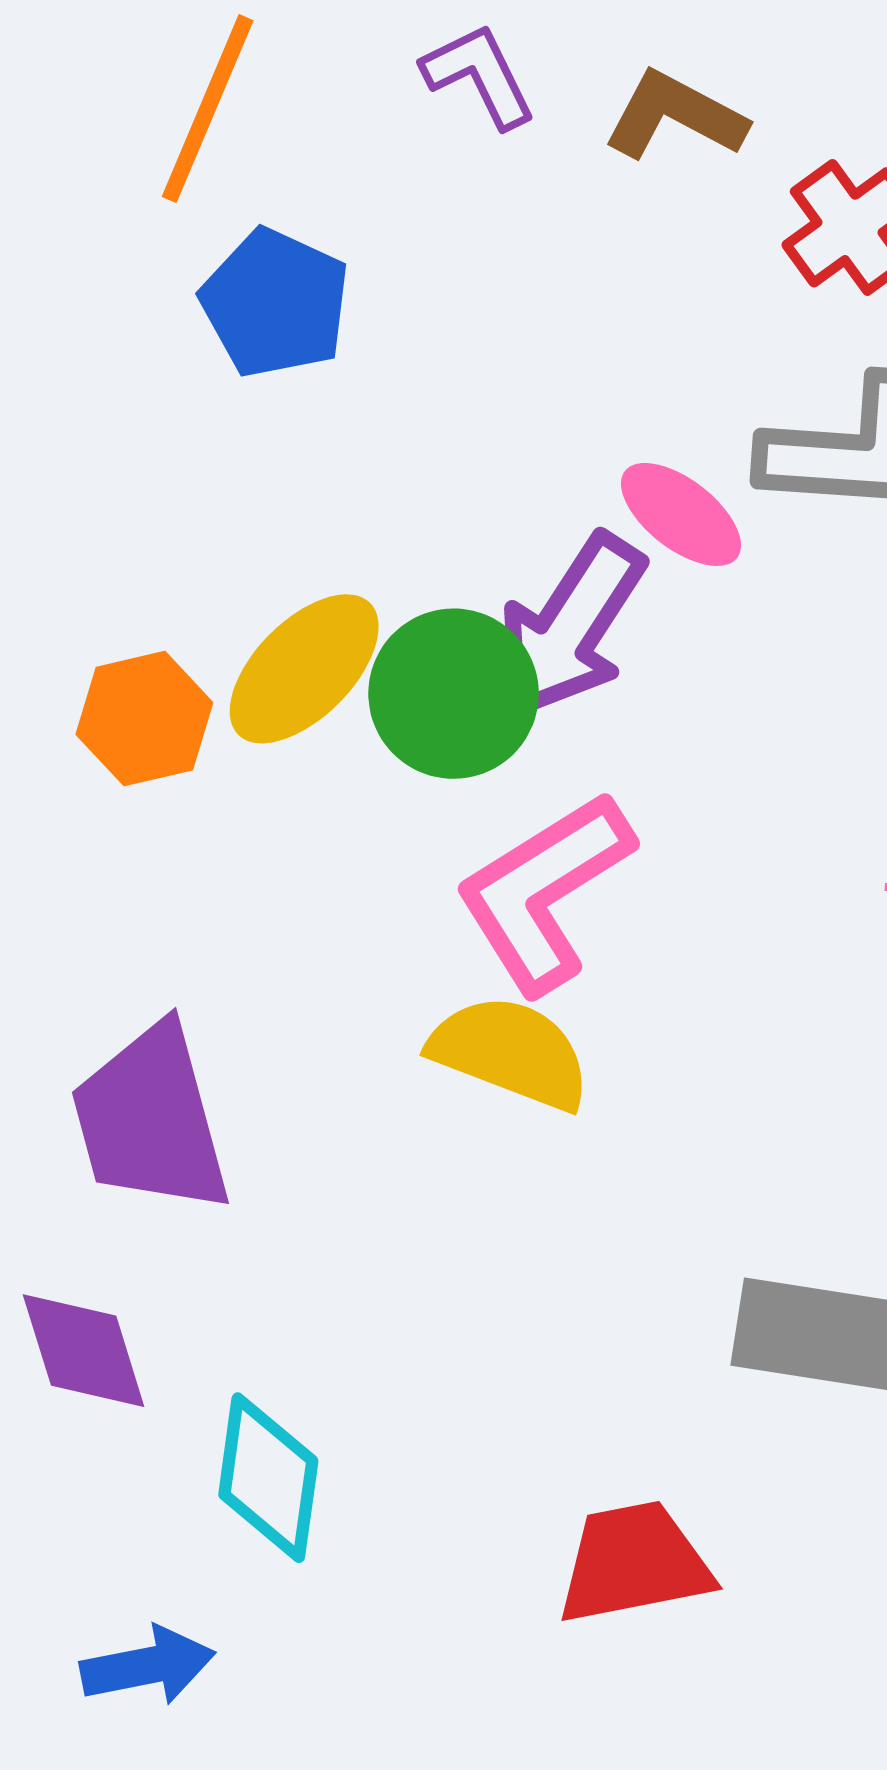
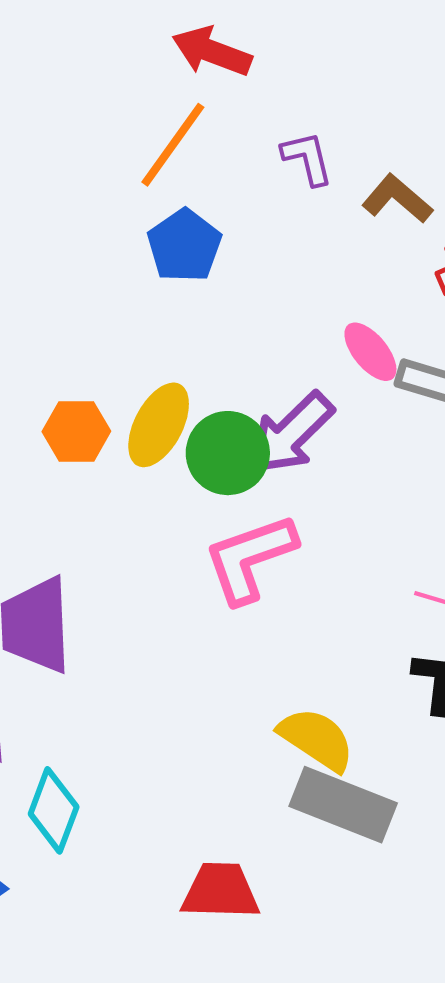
pink ellipse: (681, 514) -> (370, 352), moved
yellow ellipse: (304, 669) -> (159, 425), turned -30
yellow semicircle: (510, 1052) -> (317, 739), moved

